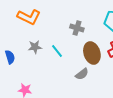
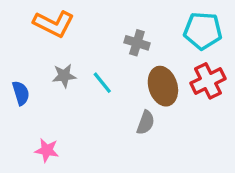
gray semicircle: (82, 74) -> (146, 123), turned -32

